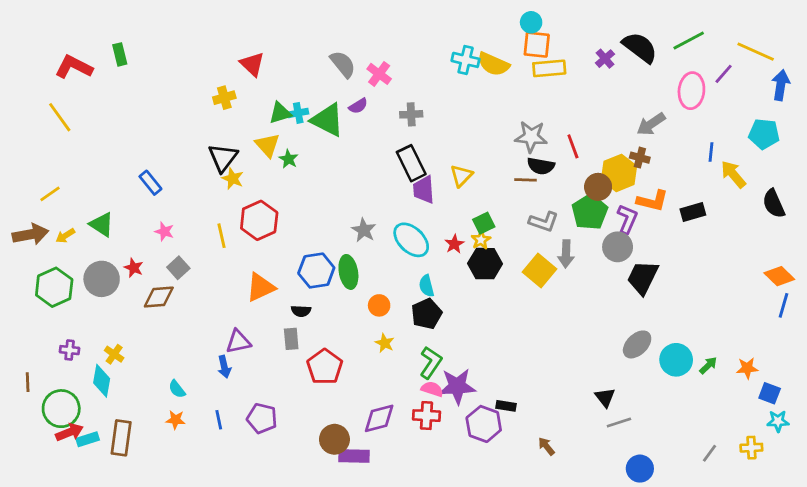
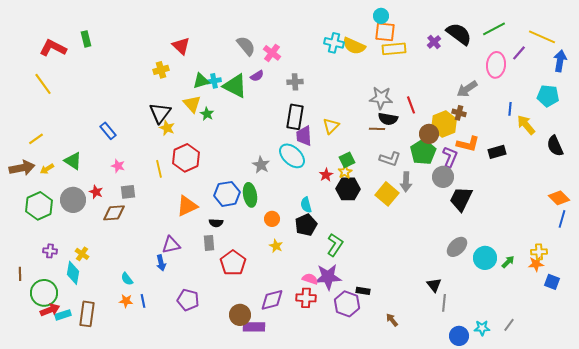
black rectangle: (411, 163) -> (295, 117), turned 35
cyan ellipse: (411, 240) -> (292, 156), moved
gray square: (178, 268) -> (128, 192), turned 35
green L-shape: (431, 363) -> (335, 245), moved
blue line: (219, 420) -> (143, 301), moved
cyan star: (778, 421) -> (482, 328), moved
gray line: (619, 423) -> (444, 303), turned -66
yellow cross: (751, 448) -> (539, 252), moved

